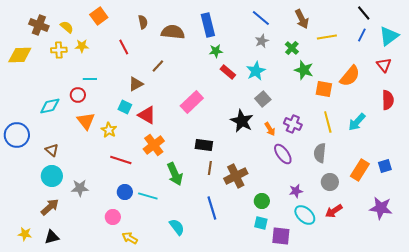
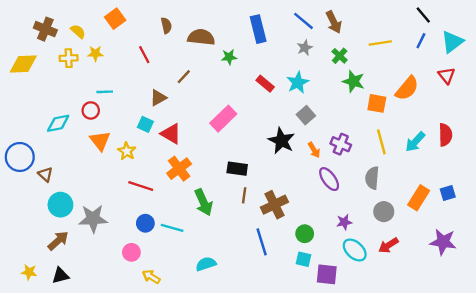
brown arrow: (302, 19) -> (334, 22), moved
blue rectangle: (208, 25) -> (258, 29), moved
green star: (216, 51) -> (229, 57), moved
red semicircle: (388, 100) -> (445, 135), moved
brown triangle: (52, 150) -> (45, 174), moved
gray star: (80, 188) -> (93, 219), size x1.4
blue line: (212, 208) -> (262, 242), moved
cyan semicircle: (177, 227) -> (206, 264), turned -72

